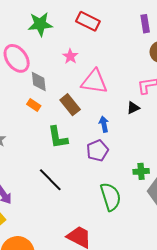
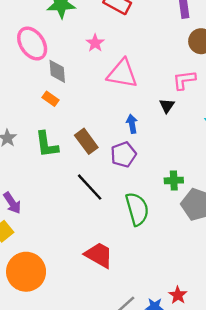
brown rectangle: (70, 105) -> (86, 141), moved
black triangle: (133, 108) -> (167, 106), turned -32
green L-shape: (58, 137) -> (47, 144), moved
black line: (50, 180) -> (90, 187), moved

